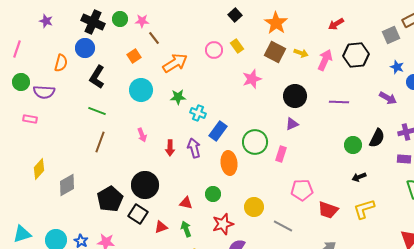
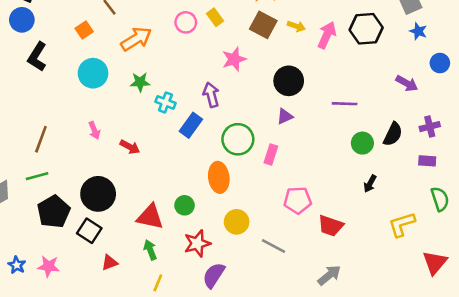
blue star: (397, 67) -> (418, 31), moved
purple line: (339, 102) -> (345, 104), moved
green line: (97, 111) -> (37, 176), moved, turned -36
red arrow: (170, 148) -> (130, 147), turned -63
purple arrow: (194, 148) -> (211, 95), moved
orange ellipse: (229, 163) -> (219, 177), moved
black arrow: (359, 177) -> (370, 184), turned -40
red triangle: (186, 203) -> (150, 217), size x1.6
yellow L-shape: (364, 209) -> (402, 224), moved
red triangle: (161, 227) -> (110, 263), moved

